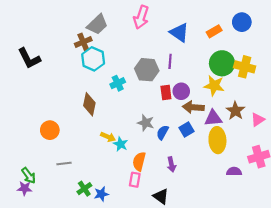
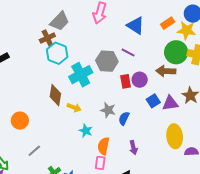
purple line: (170, 61) -> (128, 52), turned -64
cyan cross: (118, 83) -> (81, 75), size x1.6
yellow star: (214, 86) -> (186, 30), moved
brown arrow: (193, 107) -> (166, 71), moved
blue square: (187, 130) -> (153, 101), moved
yellow arrow: (108, 137) -> (74, 108), moved
yellow ellipse: (217, 140) -> (175, 136), moved
gray line: (64, 164) -> (34, 151), turned -32

